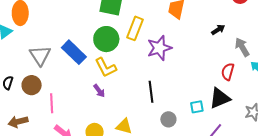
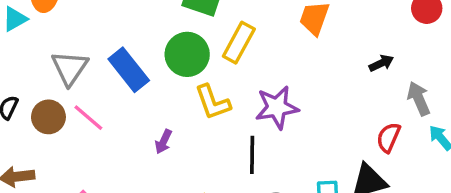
purple star: (159, 48) -> (277, 107), moved
yellow L-shape: (106, 67) -> (213, 102), moved
purple arrow: (99, 91) -> (163, 142), turned 56
pink line: (52, 103) -> (88, 118), moved, turned -54

